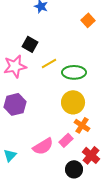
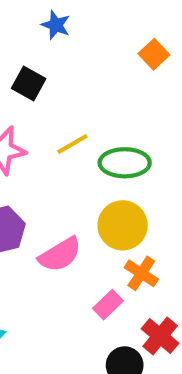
black square: (30, 44) -> (29, 83), moved
pink semicircle: (43, 146) -> (60, 255), moved

